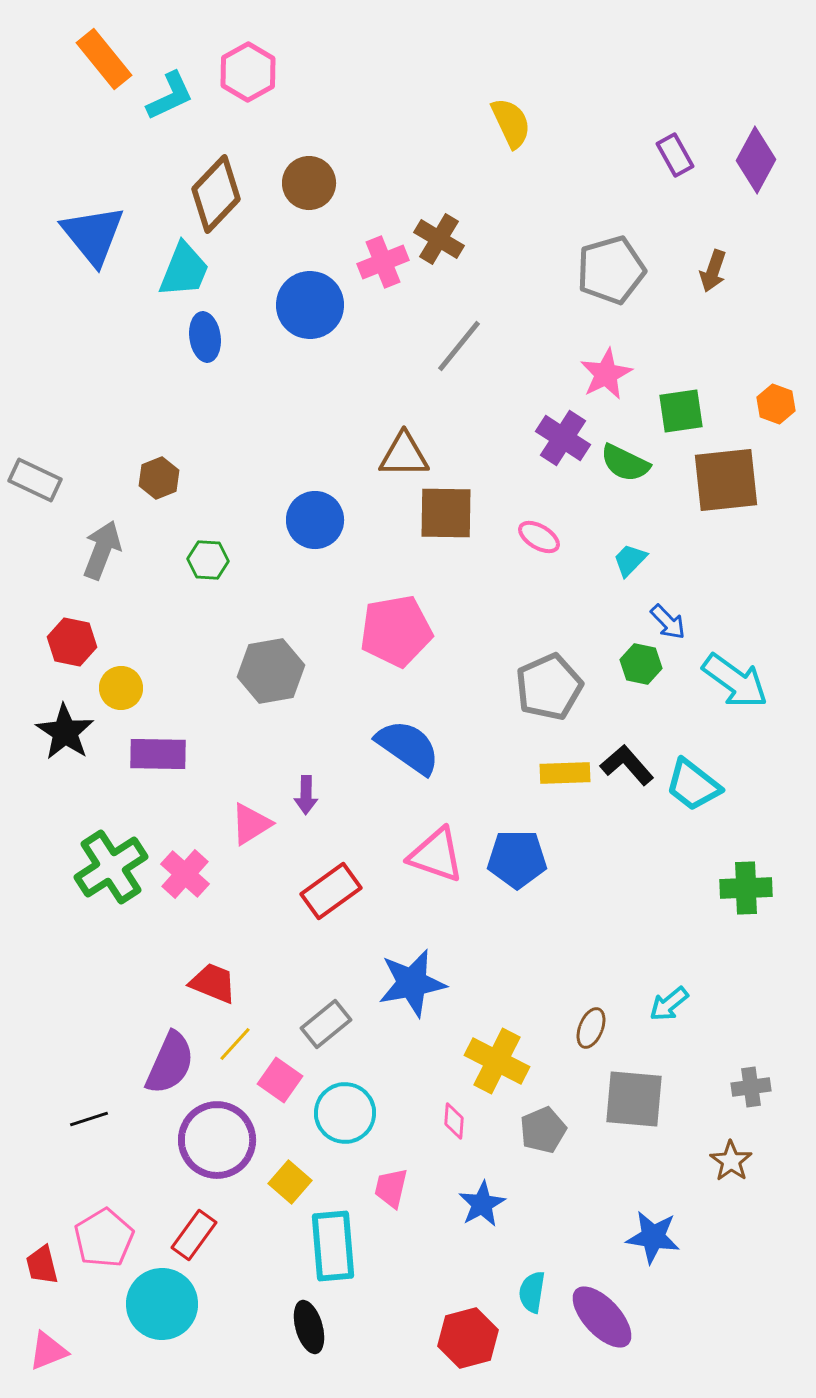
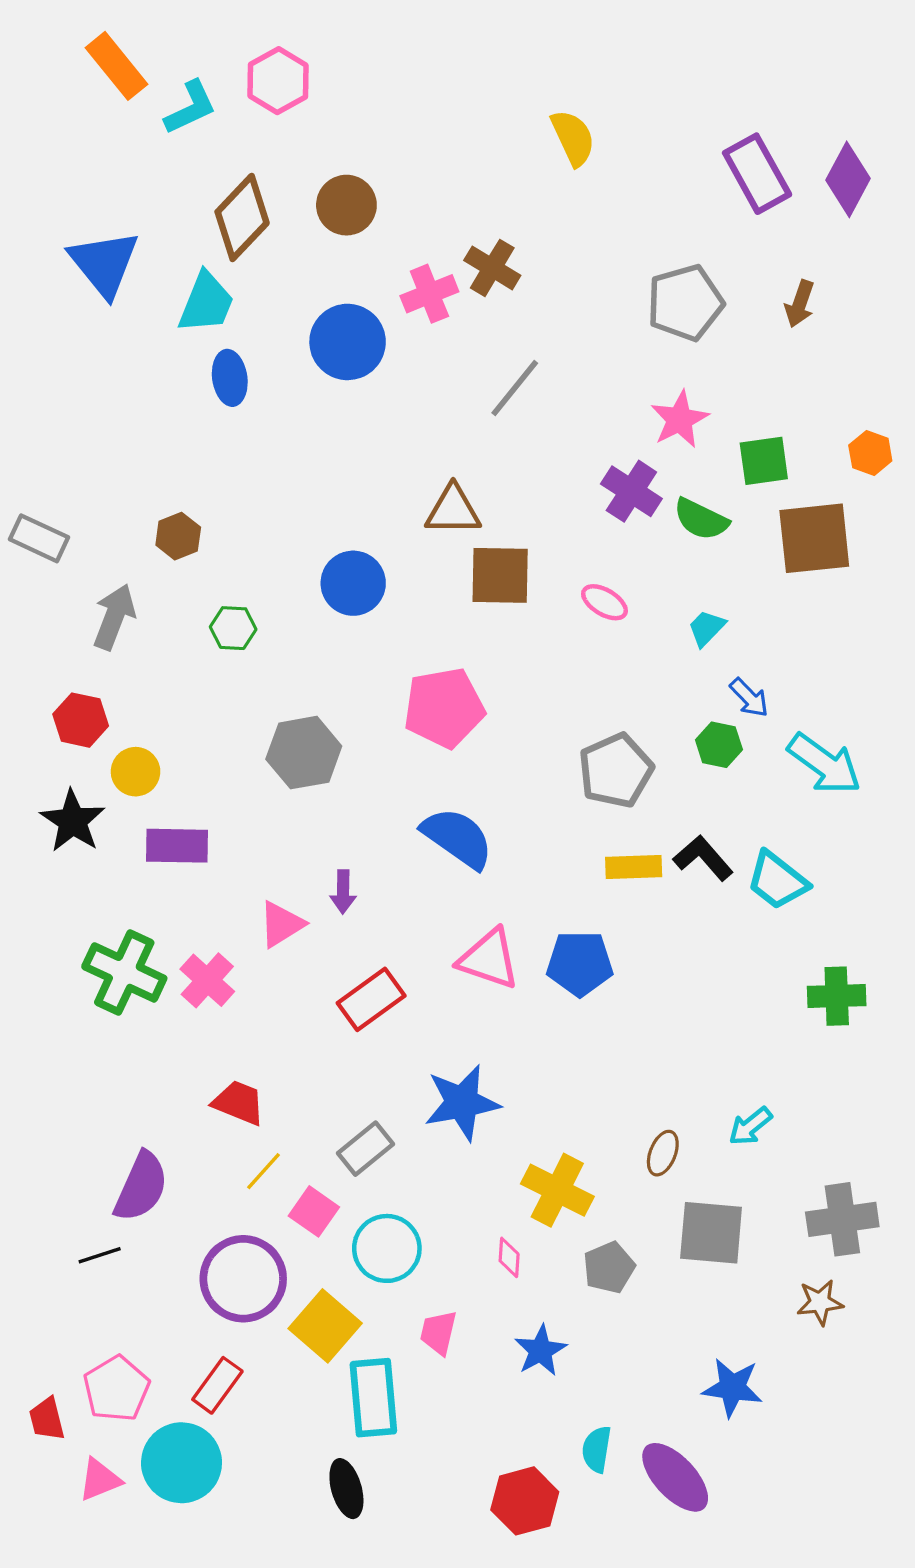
purple rectangle: (675, 155) -> (757, 174), size x1.6
green cross: (111, 867) -> (124, 972), turned -32
purple semicircle: (170, 1063) -> (141, 1187), moved
gray cross: (751, 1087) -> (842, 1219), size x1.6
brown star: (731, 1161) -> (820, 1302), turned 30
yellow square: (290, 1182) -> (325, 1326), size x1.5
pink triangle: (48, 1351) -> (100, 1480), moved

